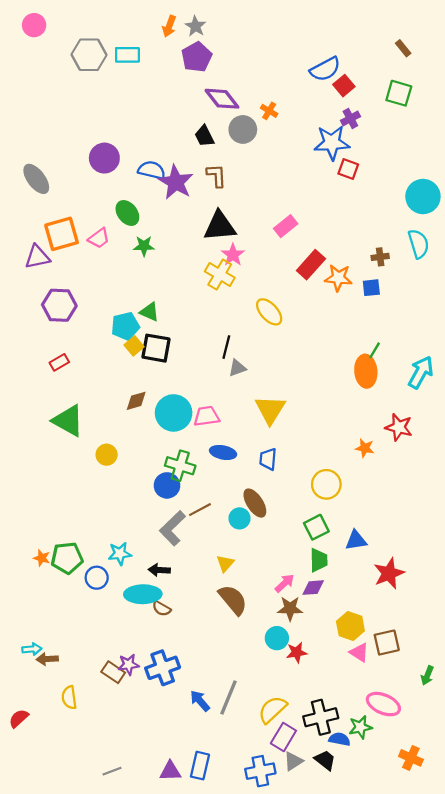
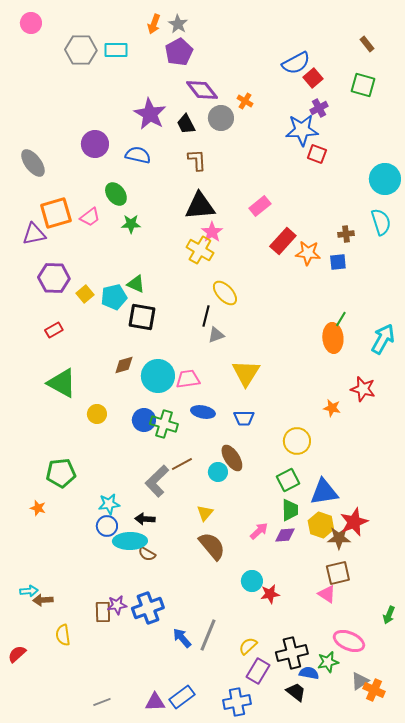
purple star: (176, 182) -> (150, 114), moved
yellow ellipse: (269, 312) -> (225, 293), moved
yellow square: (134, 346) -> (85, 294), moved
blue trapezoid: (268, 459) -> (244, 418), turned -95
blue circle: (167, 485) -> (144, 420), moved
blue triangle: (356, 540) -> (324, 492), size x1.4
green pentagon: (67, 558) -> (61, 473), moved
blue circle: (97, 578) -> (107, 526), moved
brown star: (290, 608) -> (339, 538), moved
yellow hexagon: (350, 626) -> (321, 525), moved
brown square: (387, 643) -> (338, 573), moved
brown rectangle: (113, 672) -> (103, 612), turned 55
yellow semicircle: (272, 710) -> (248, 646), size x0.7
gray triangle: (293, 761) -> (360, 681), moved
blue rectangle: (200, 766) -> (182, 697), turned 40

